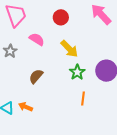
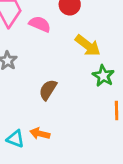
pink semicircle: (37, 39) -> (40, 24), moved

